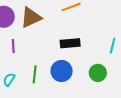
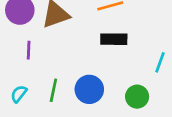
black rectangle: (70, 43) -> (114, 39), moved

